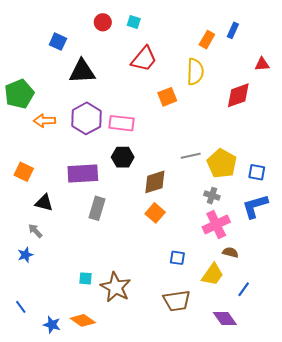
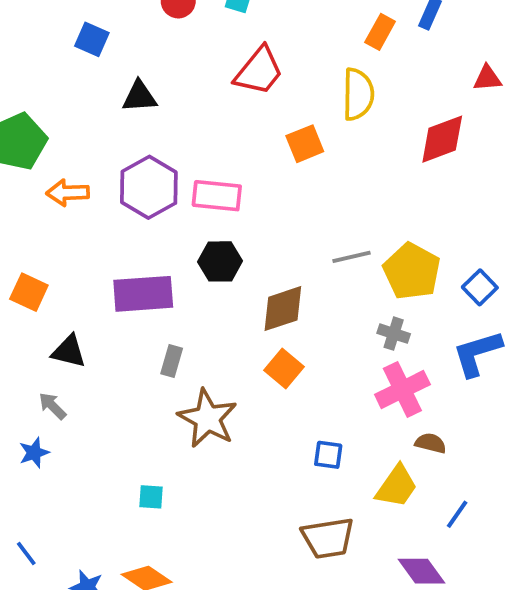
black triangle: (82, 71) -> (139, 97), size x0.7
blue square: (257, 172) -> (480, 287), turned 36
gray rectangle: (97, 208) -> (172, 361), size x0.7
brown star: (116, 287) -> (208, 418), moved

